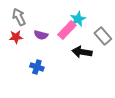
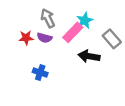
gray arrow: (19, 17) -> (48, 18), moved
red star: (16, 37) -> (26, 38), moved

